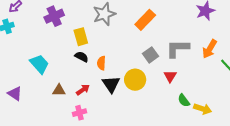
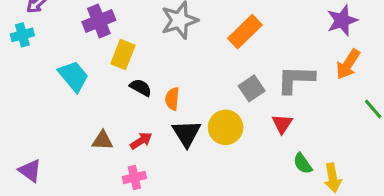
yellow rectangle: (81, 37) -> (123, 54), moved, turned 36
orange arrow: (210, 49) -> (348, 64), moved
cyan trapezoid: (39, 64) -> (73, 76), moved
purple triangle: (15, 94) -> (30, 171), moved
yellow arrow: (203, 109) -> (333, 178), turned 60

